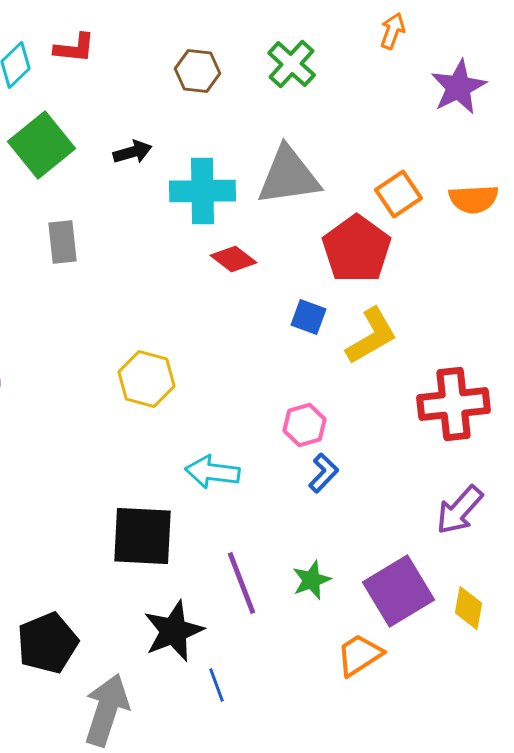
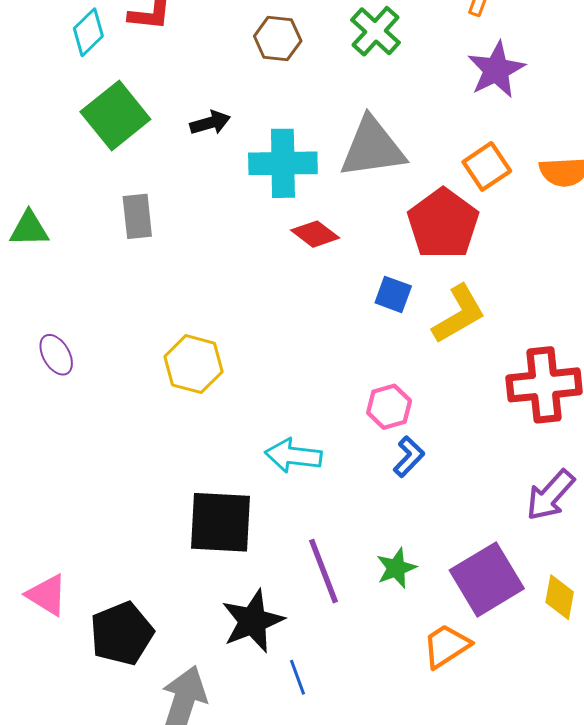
purple star: (459, 87) -> (496, 70), moved
yellow hexagon: (147, 379) -> (193, 364), moved

